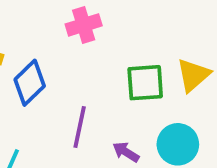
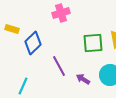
purple line: (80, 127) -> (59, 66), turned -40

